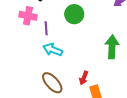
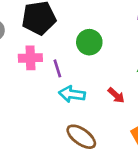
red arrow: (84, 78) -> (116, 95), moved, turned -56

